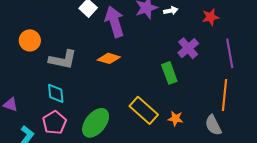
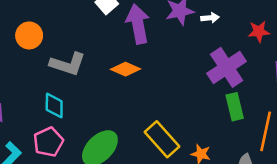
purple cross: (188, 48) -> (227, 67), size x1.4
green rectangle: (169, 73) -> (235, 107), moved

